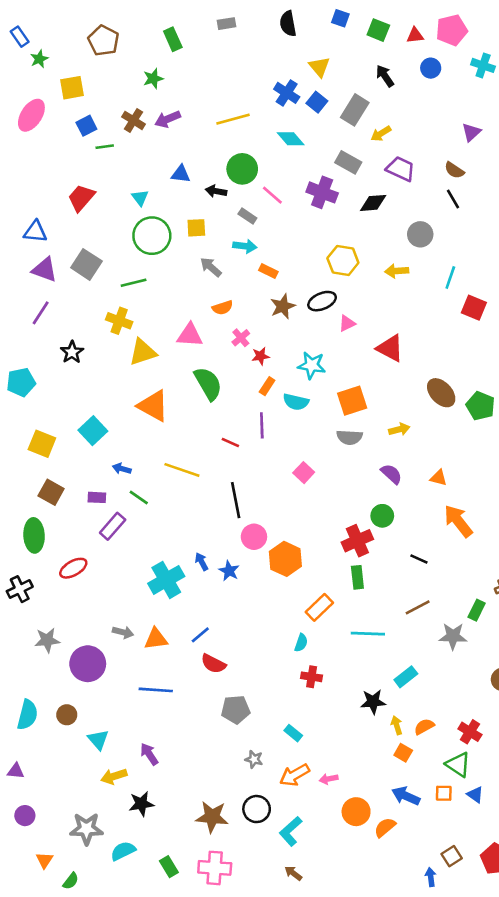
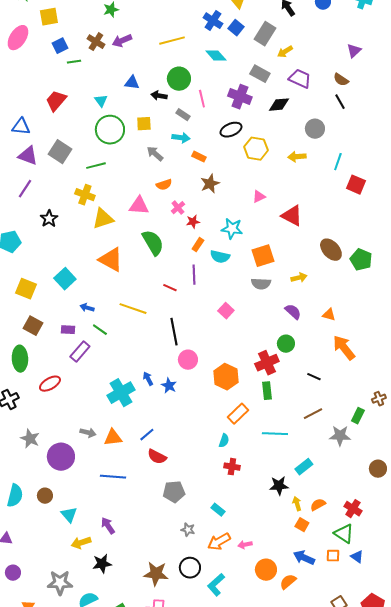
pink line: (272, 195) -> (202, 99), turned 36
black ellipse: (322, 301) -> (231, 130), moved
orange hexagon: (285, 559) -> (226, 377), moved
gray star: (47, 640) -> (30, 439), turned 30

